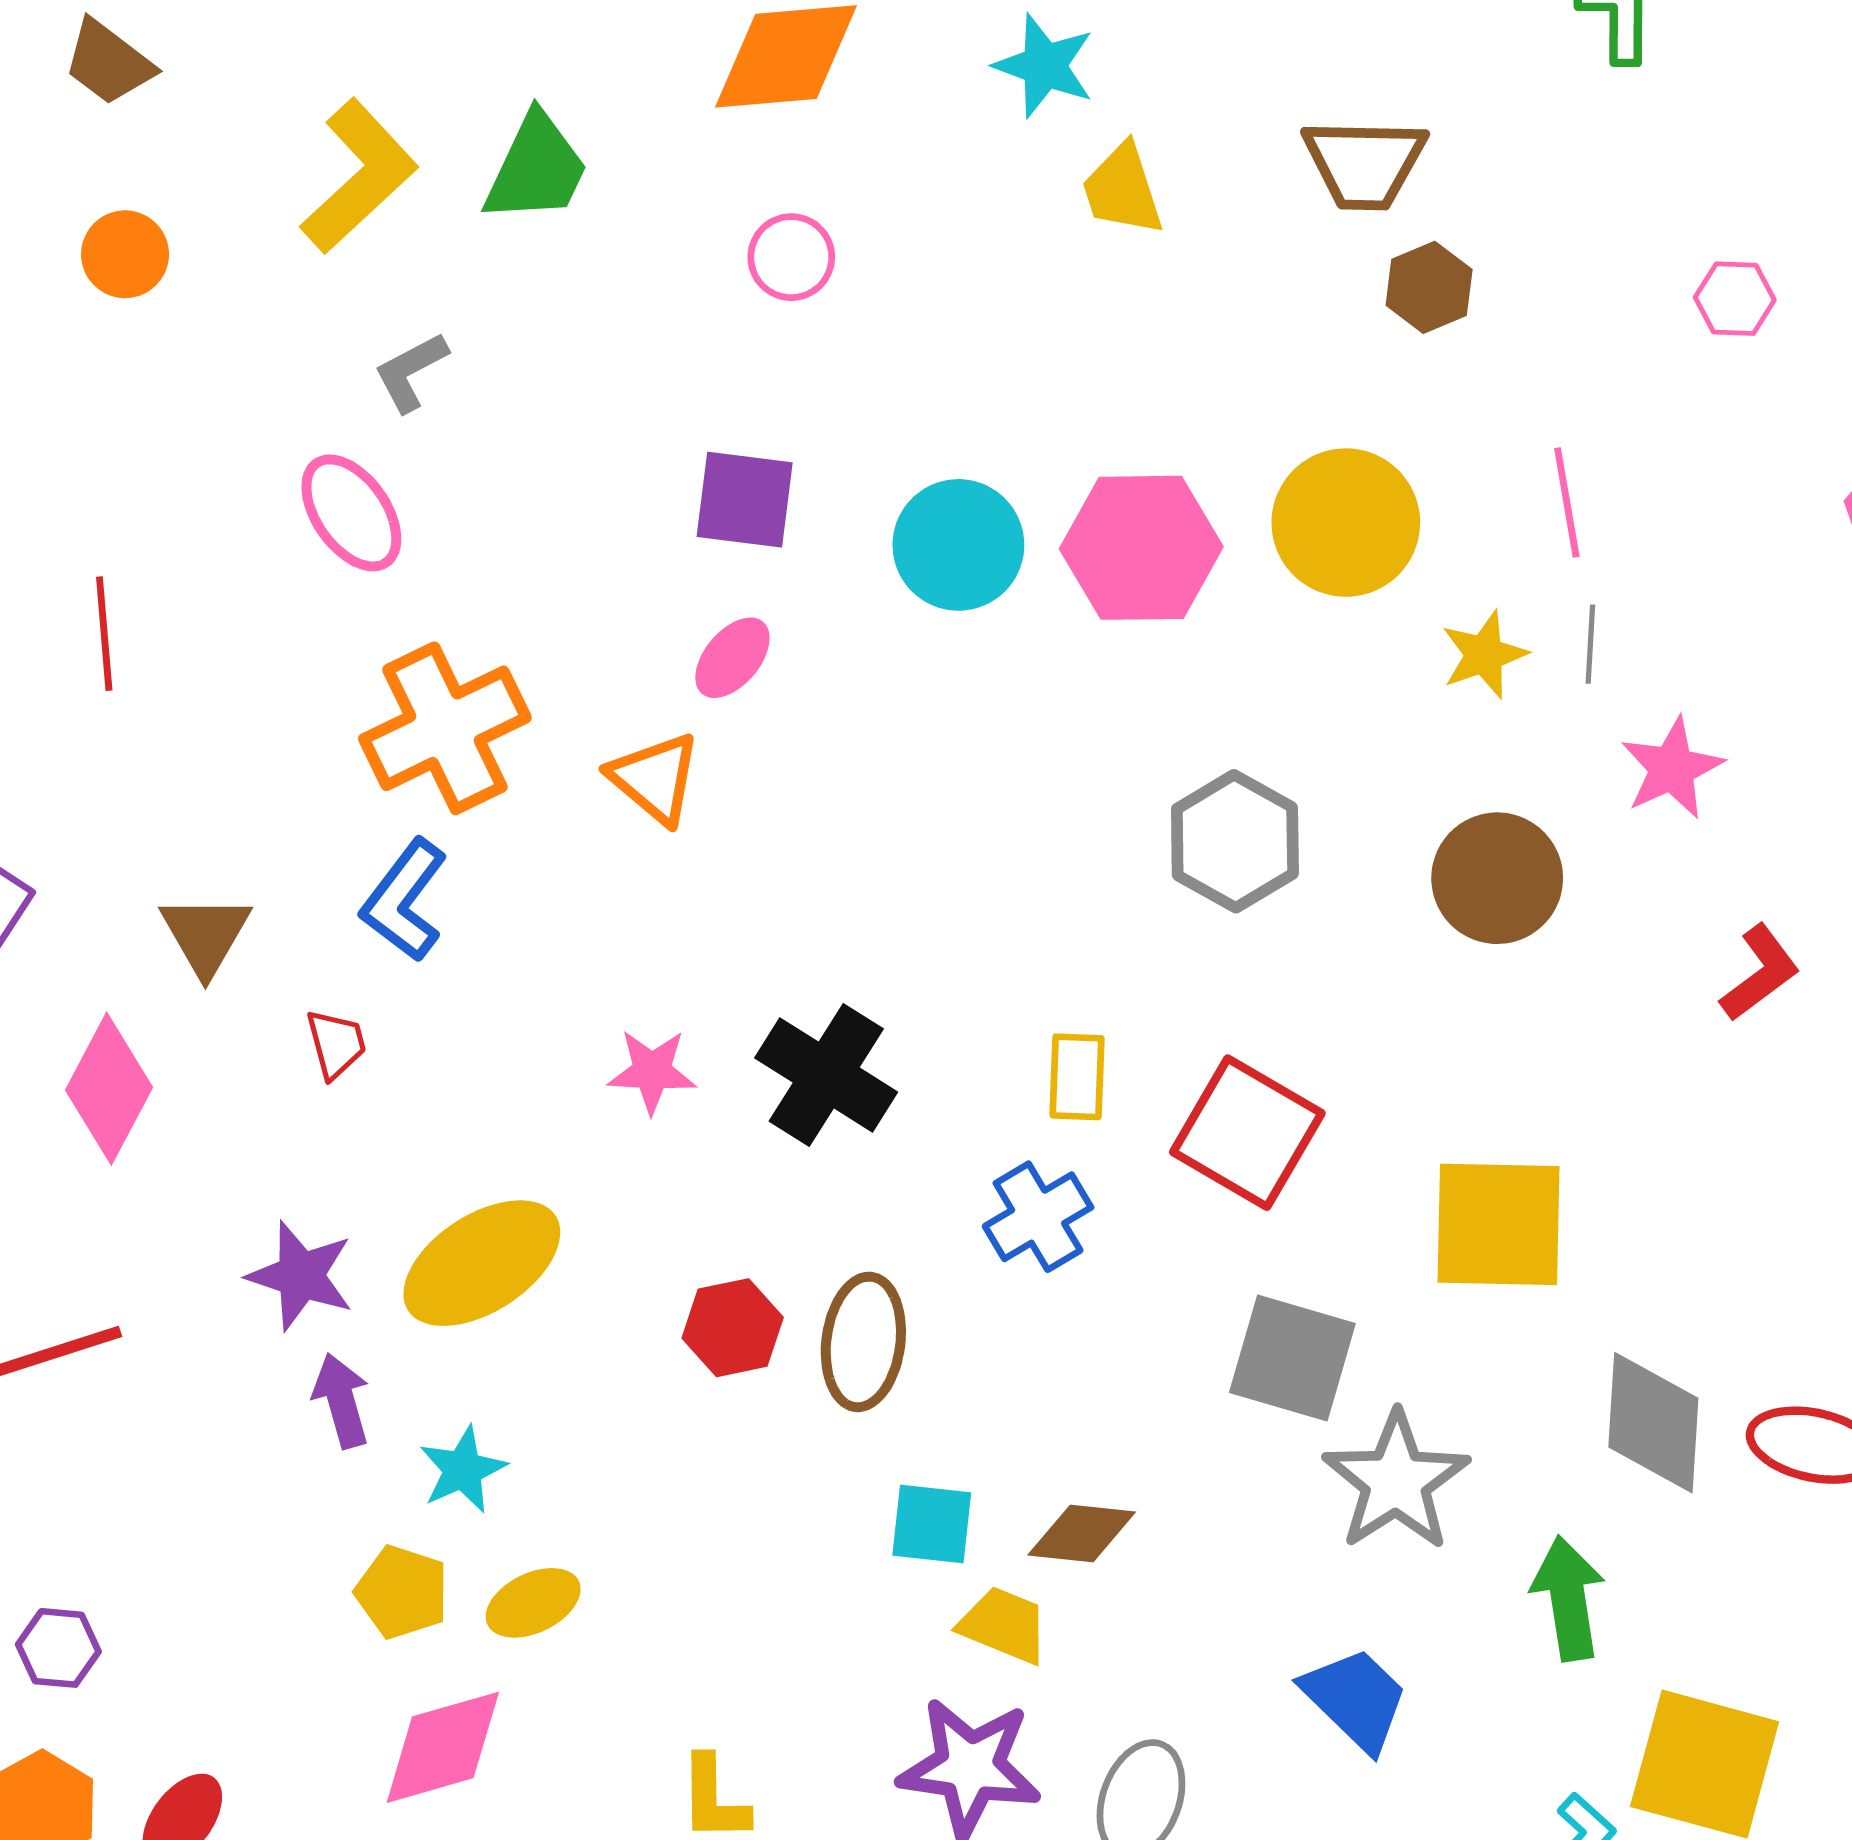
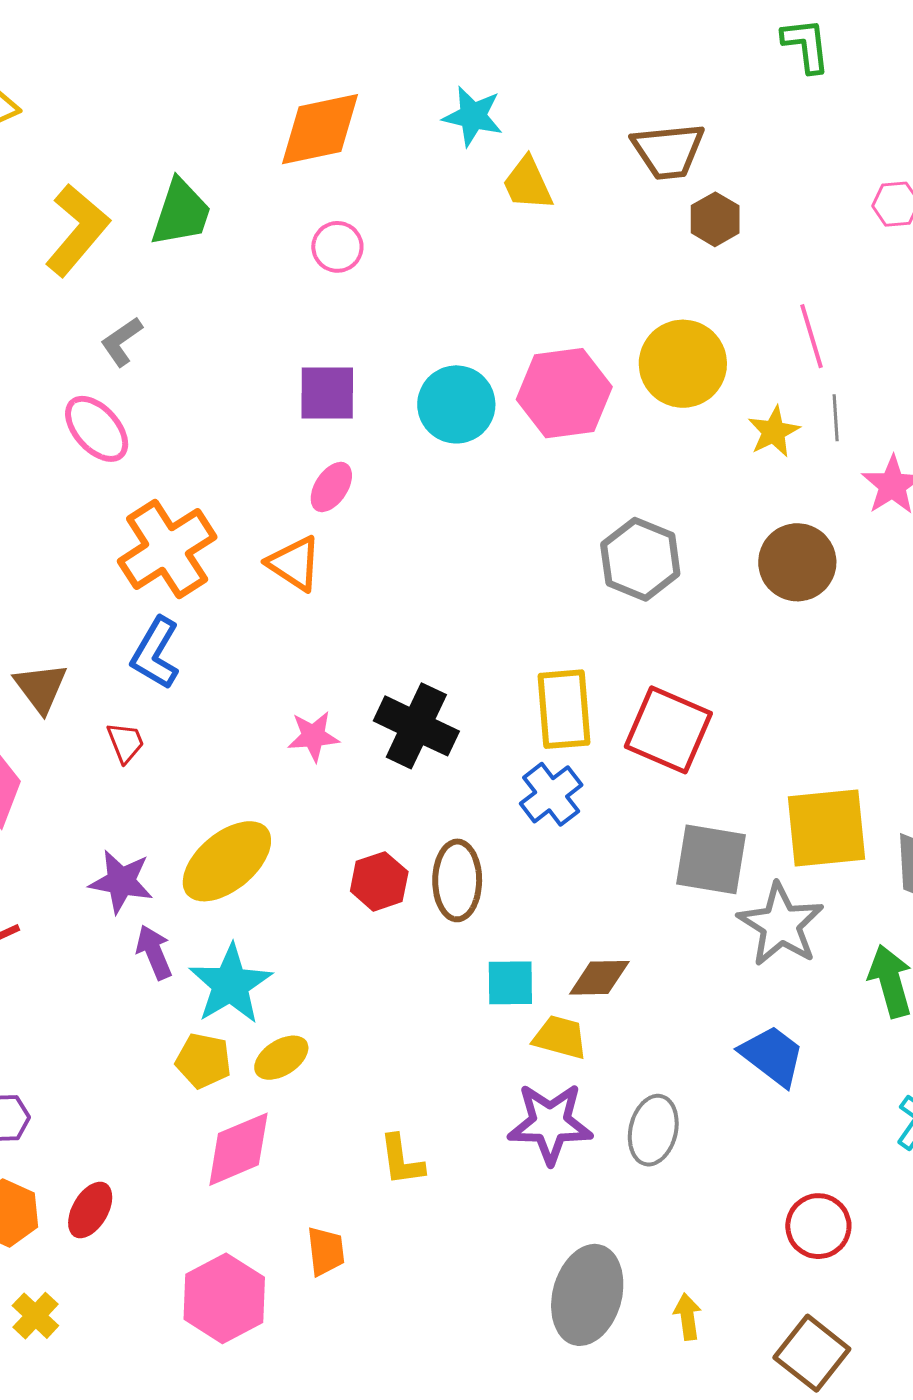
yellow rectangle: (1077, 1077) -> (564, 709), size x1.5
yellow square: (1499, 1224) -> (827, 828), moved
cyan star: (463, 1470) -> (230, 984), size x1.6

